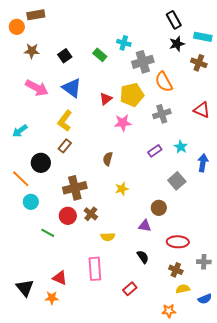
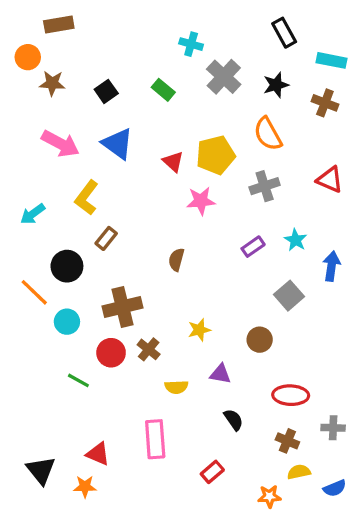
orange circle: (17, 27) -> (28, 57), moved
cyan cross: (124, 43) -> (191, 44), moved
black star: (177, 44) -> (276, 85), moved
gray cross: (143, 62) -> (224, 77), moved, turned -30
red triangle: (106, 99) -> (173, 162), turned -40
yellow L-shape: (65, 121) -> (87, 198), moved
yellow star: (122, 189) -> (199, 330), moved
cyan circle: (31, 202) -> (67, 322), moved
purple triangle: (145, 226) -> (220, 374), moved
orange star: (169, 311) -> (269, 496), moved

